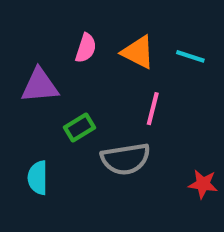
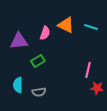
pink semicircle: (86, 48) -> (45, 33), moved
pink line: (153, 109) -> (88, 70), moved
gray semicircle: (126, 159) -> (39, 92), moved, size x0.6

